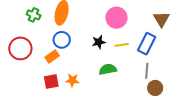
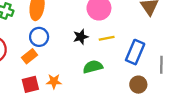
blue rectangle: (147, 44) -> (135, 52), moved
gray line: (147, 71) -> (161, 65), moved
brown circle: (155, 88) -> (138, 85), moved

